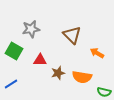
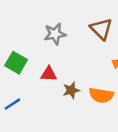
gray star: (31, 29) -> (55, 34), moved
brown triangle: (72, 35) -> (101, 29), moved

